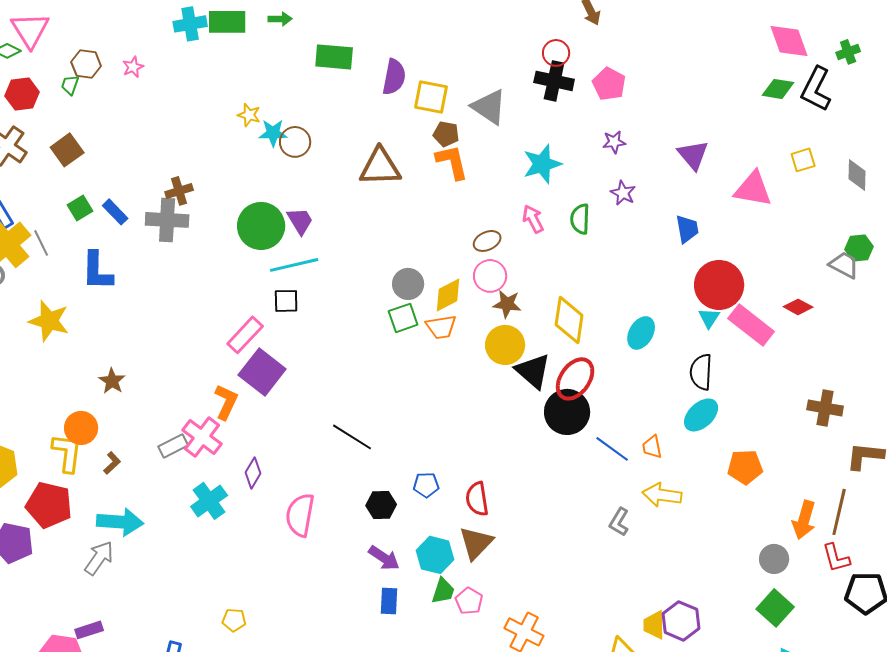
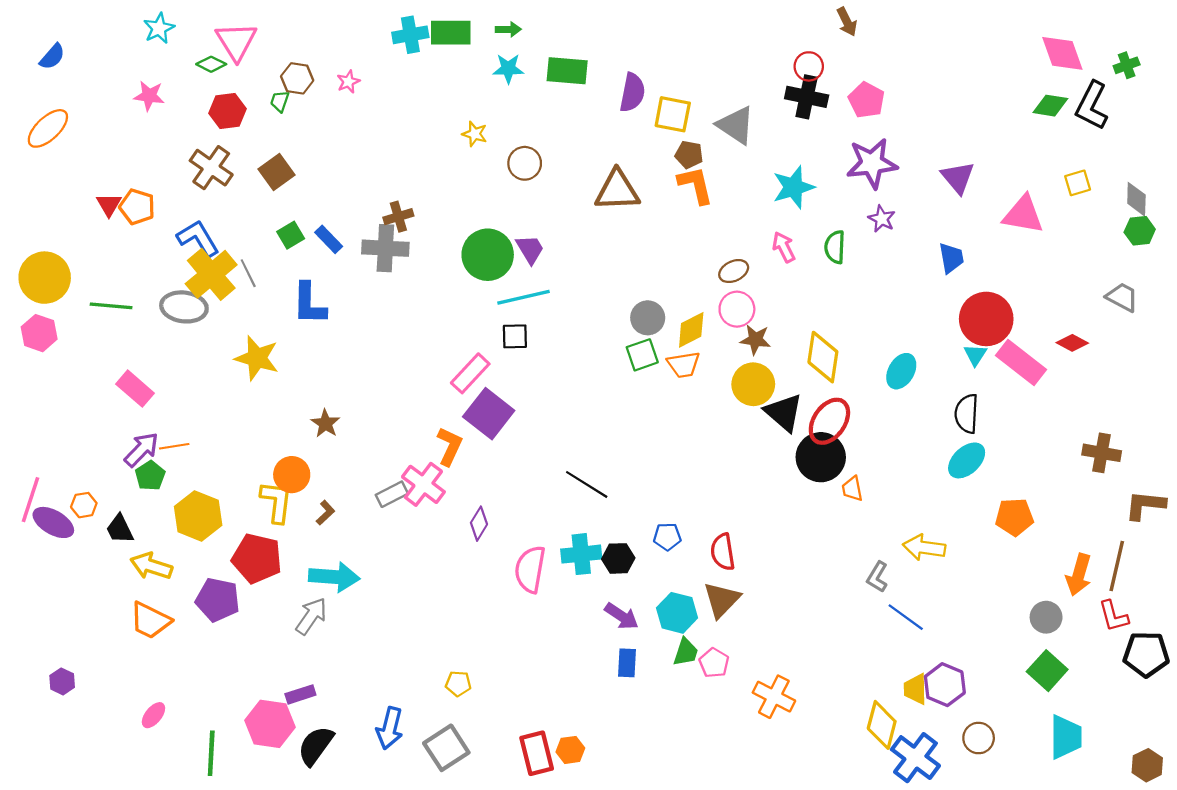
cyan star: (273, 133) -> (508, 69), moved
purple star: (614, 142) -> (872, 163), size x2.0
green hexagon: (859, 248) -> (1140, 231), moved
orange trapezoid: (652, 447) -> (852, 489), moved
blue line: (612, 449) -> (906, 617), moved
cyan cross: (209, 501) -> (581, 554), moved, turned 30

